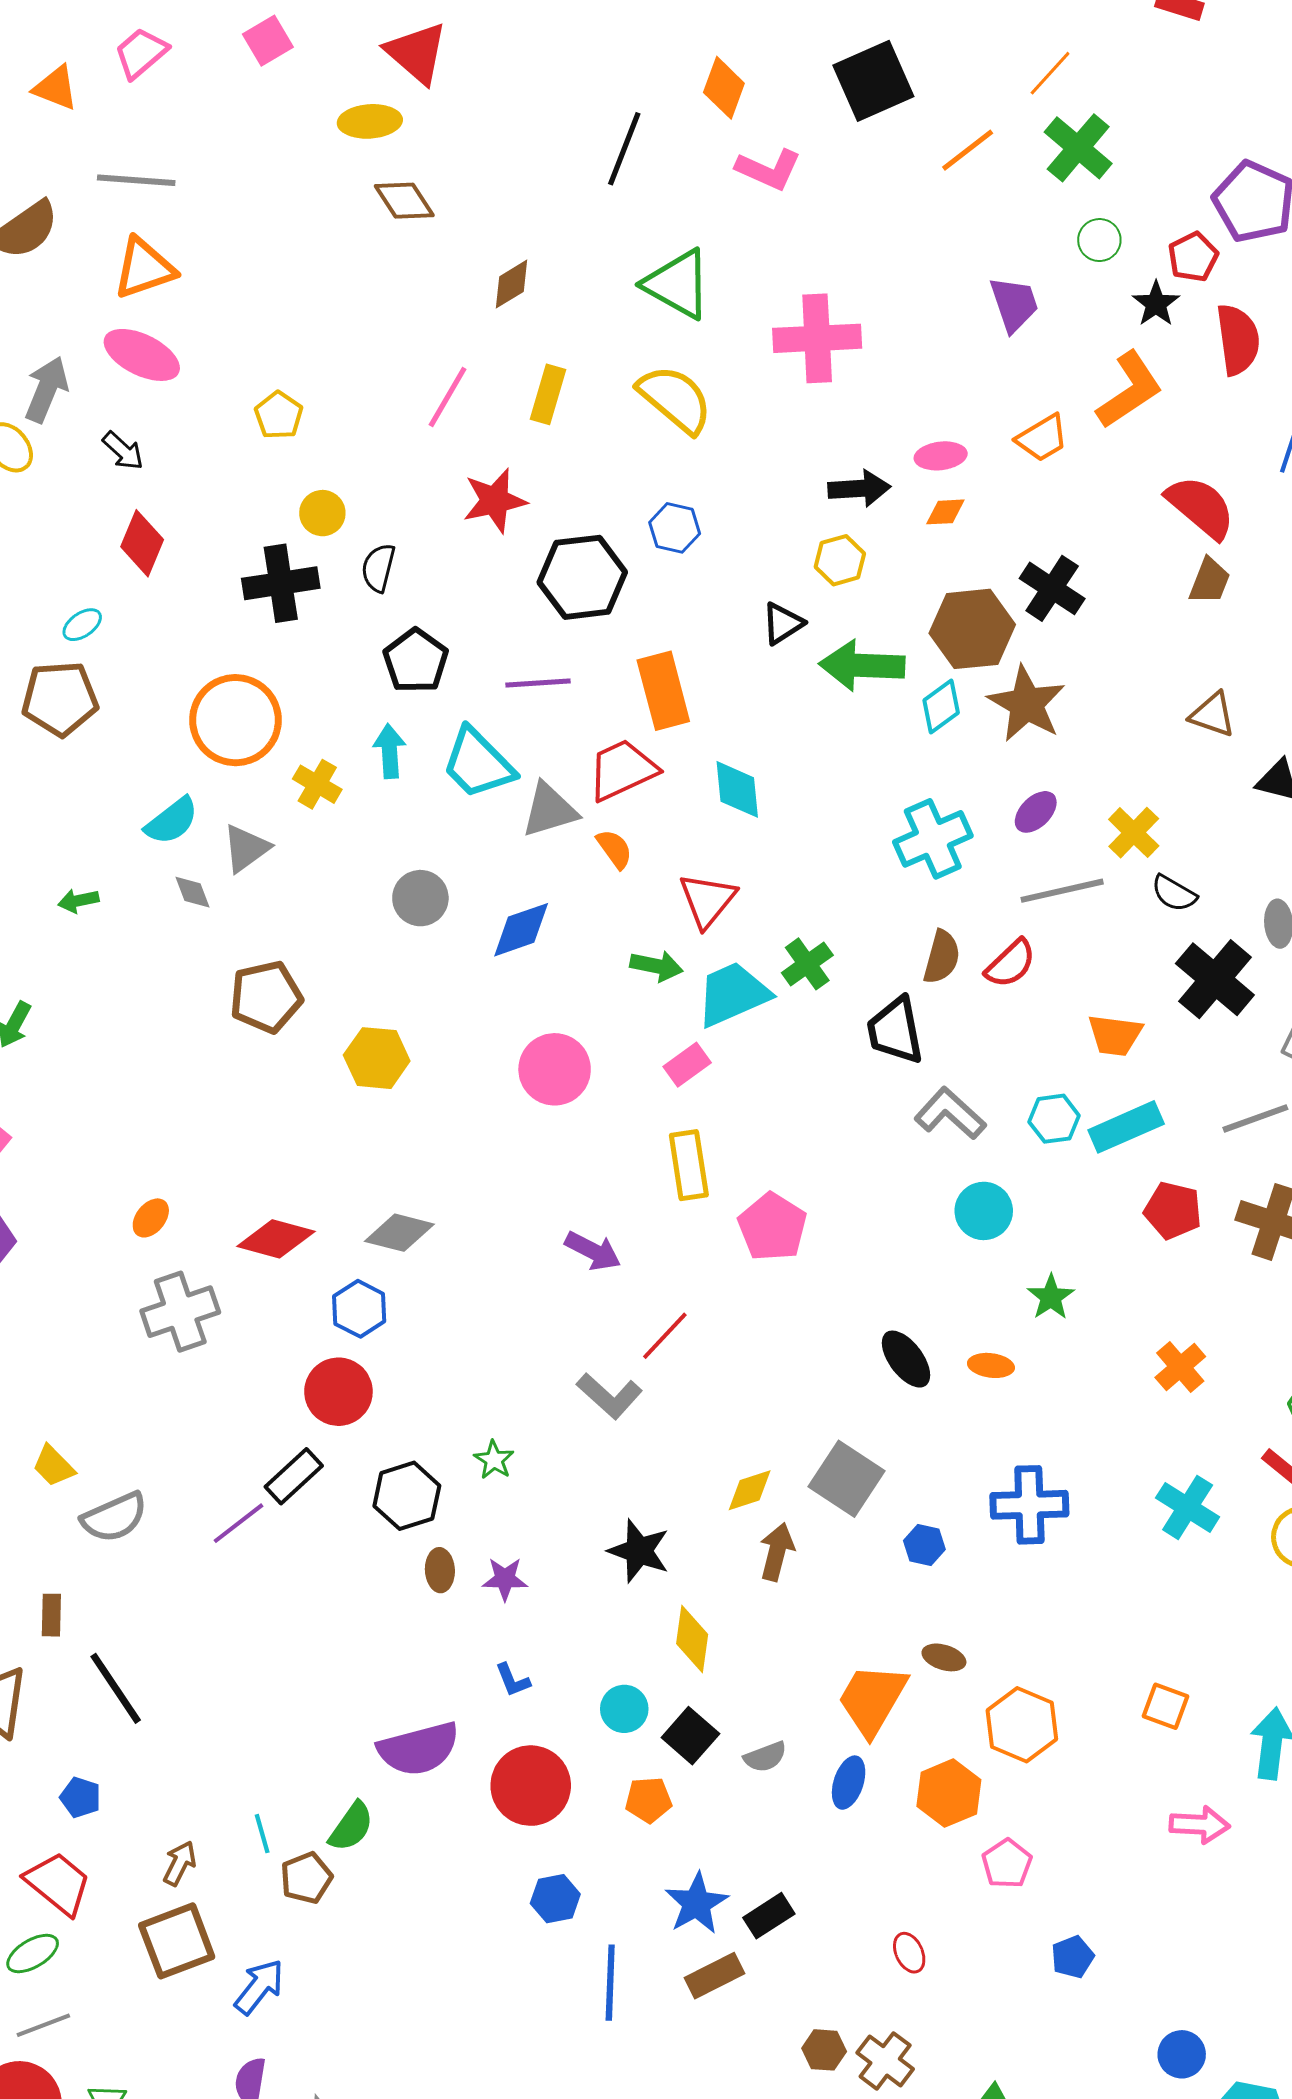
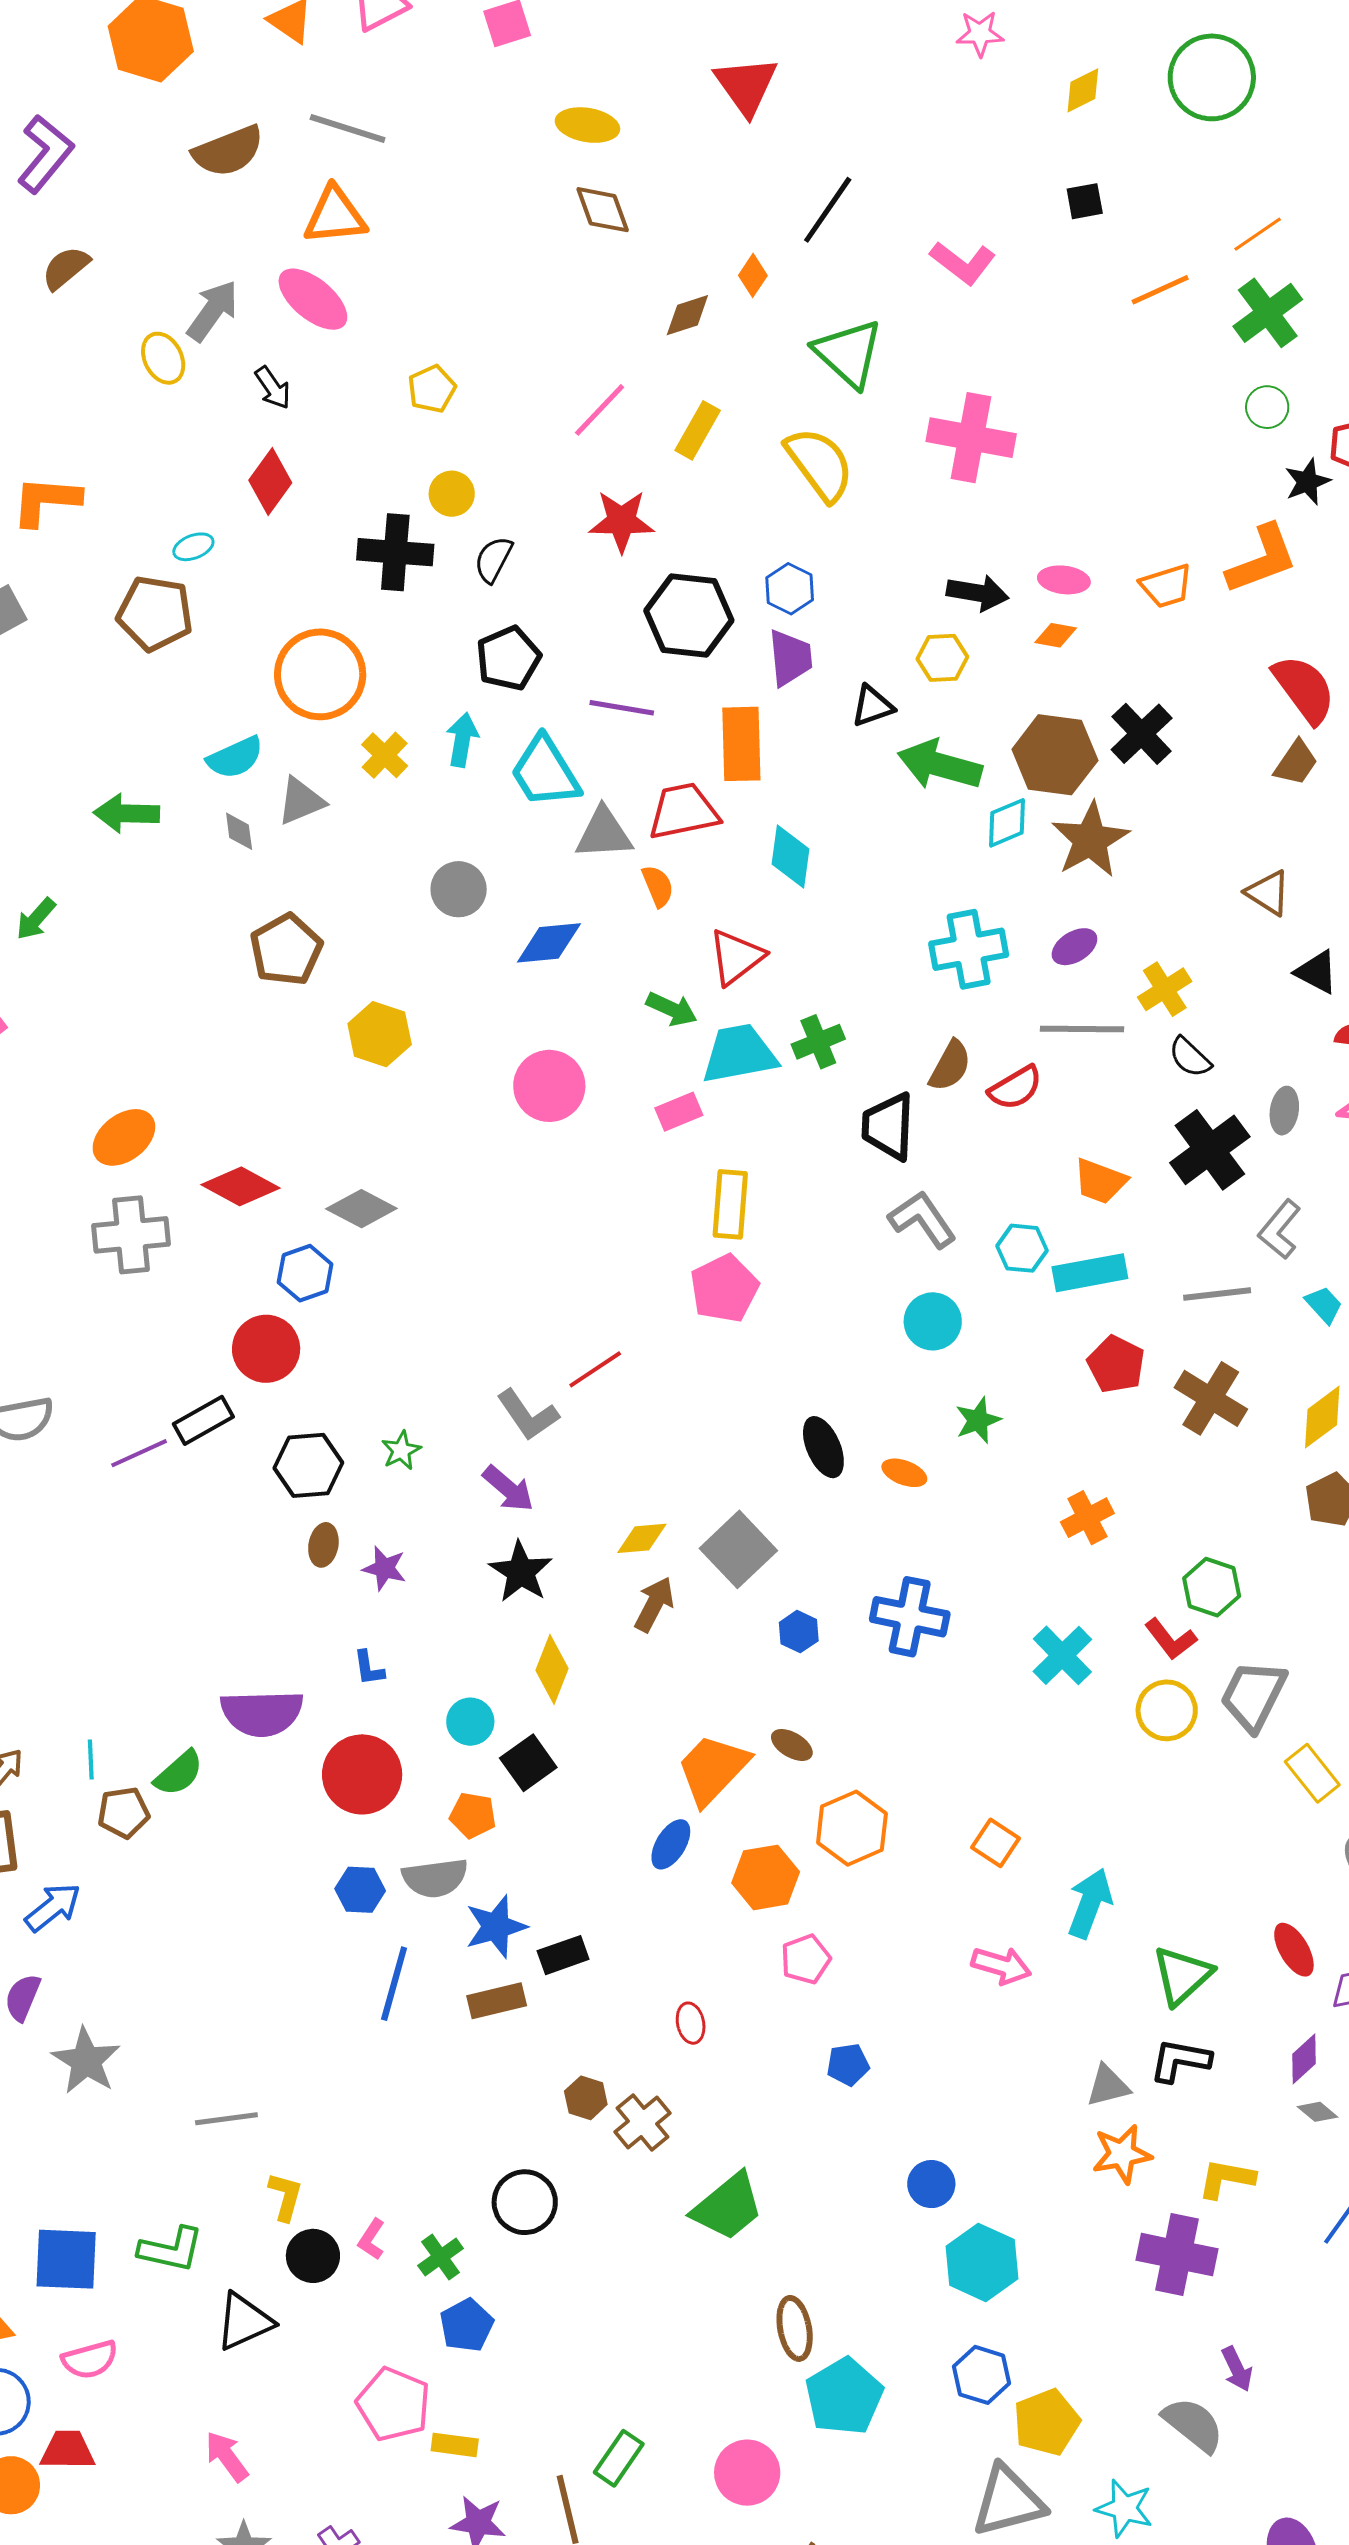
red triangle: (417, 53) -> (746, 86), moved
black square: (873, 81) -> (1085, 201), size x0.5
orange diamond: (724, 88) -> (753, 275), moved, size x0.7
purple trapezoid: (1014, 304) -> (790, 658), moved
green arrow: (78, 901) -> (126, 813), size x1.6
brown pentagon: (266, 997) -> (286, 950), turned -30
yellow rectangle: (689, 1165) -> (730, 1204), moved
orange ellipse: (151, 1218) -> (124, 1137), size x1.6
purple arrow: (593, 1251) -> (508, 1489), moved
gray semicircle: (765, 1757) -> (435, 1878), moved, size x1.5

